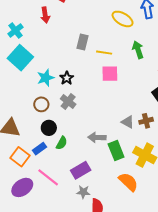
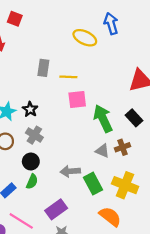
green arrow: (138, 50) -> (103, 119), moved, size x1.4
black circle: (49, 128) -> (31, 161), moved

